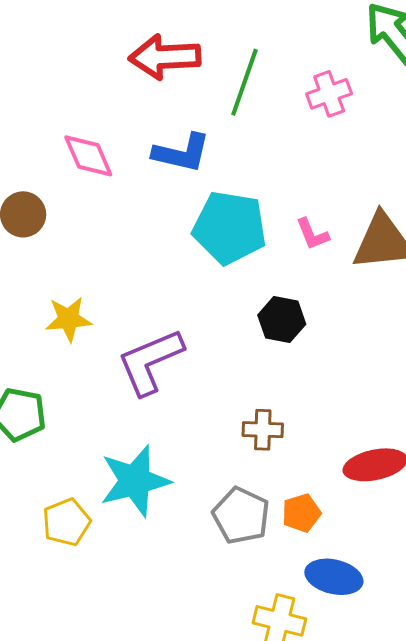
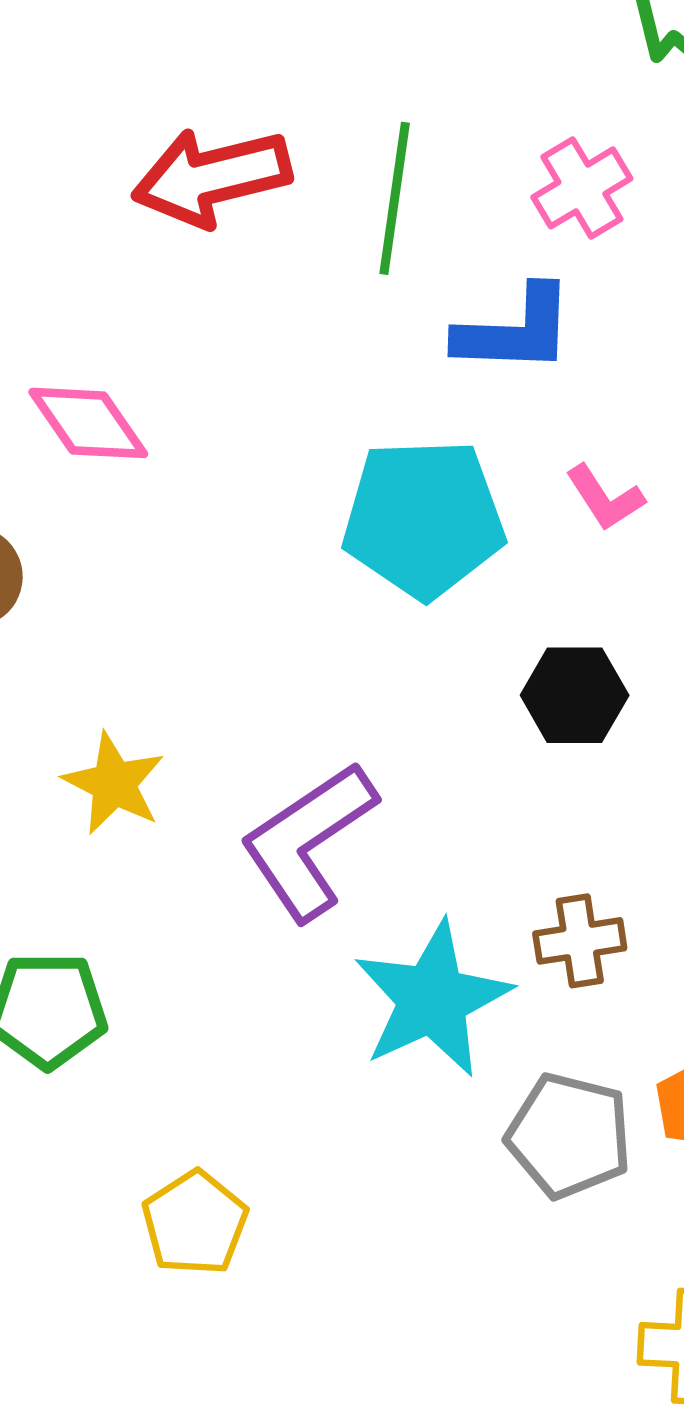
blue L-shape: (182, 153) -> (515, 330), moved
yellow star: (68, 319) -> (114, 784), turned -30
cyan star: (135, 481) -> (432, 999), moved

